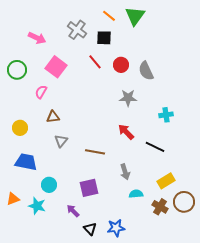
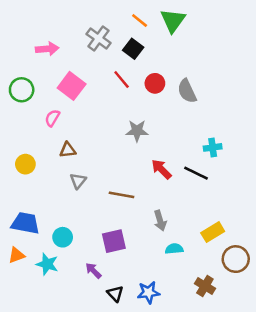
pink arrow: (37, 38) -> (47, 49), turned -30
black square: (104, 38) -> (133, 49), turned 35
gray star: (128, 98) -> (137, 131), moved
black line: (155, 147) -> (196, 173), moved
blue trapezoid: (26, 162) -> (25, 223), moved
brown cross: (160, 207) -> (205, 286), moved

